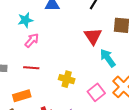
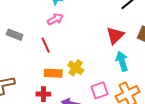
red line: (31, 68) -> (46, 45), turned 42
orange rectangle: (22, 96) -> (53, 73), moved

